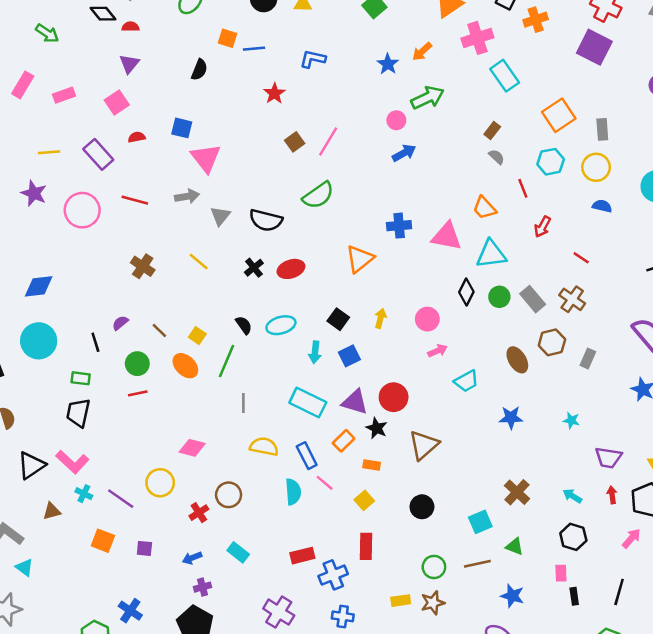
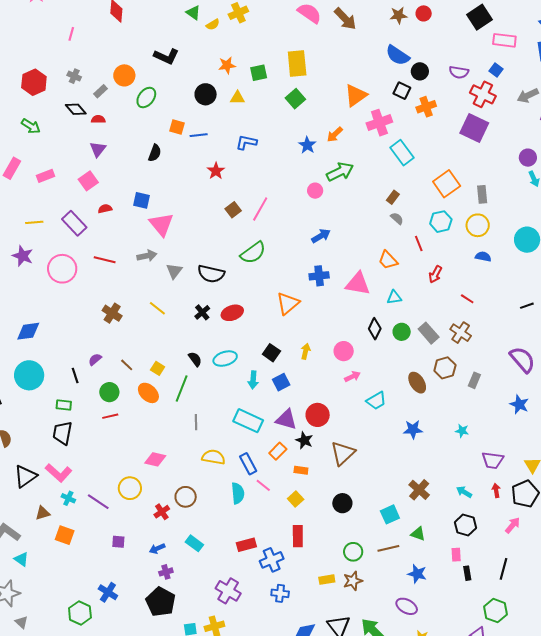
blue arrow: (404, 153) -> (321, 236), moved
cyan triangle: (491, 254) -> (394, 297), size x0.6
orange square: (103, 541) -> (65, 535), moved

